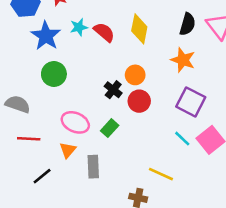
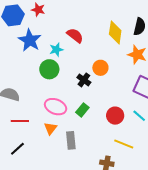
cyan star: (79, 27) -> (56, 50), moved
yellow diamond: (139, 29) -> (115, 32), moved
green circle: (54, 74) -> (49, 69), moved
red circle: (139, 101) -> (115, 116), moved
black line: (42, 176) -> (17, 149), moved

